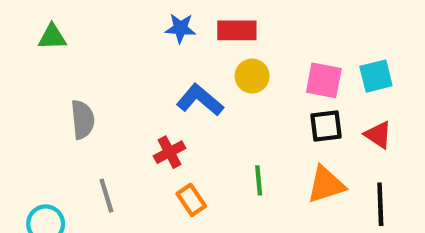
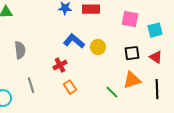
yellow circle: (252, 76) -> (98, 47), moved
pink square: (324, 80) -> (130, 19), moved
green line: (259, 180) -> (112, 92), moved, turned -40

